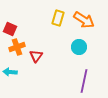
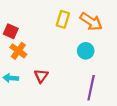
orange cross: (17, 47) -> (18, 51), turned -35
red triangle: (36, 56) -> (41, 76), moved

